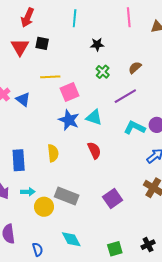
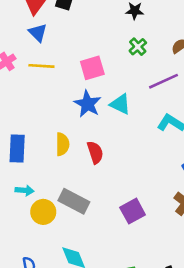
yellow line: (50, 77) -> (41, 66), moved
blue triangle: (23, 99) -> (38, 33), moved
red semicircle: (94, 150) -> (95, 152), moved

